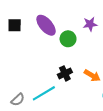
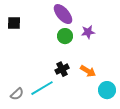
purple star: (90, 24) -> (88, 32), moved
purple ellipse: (46, 25) -> (63, 14), moved

